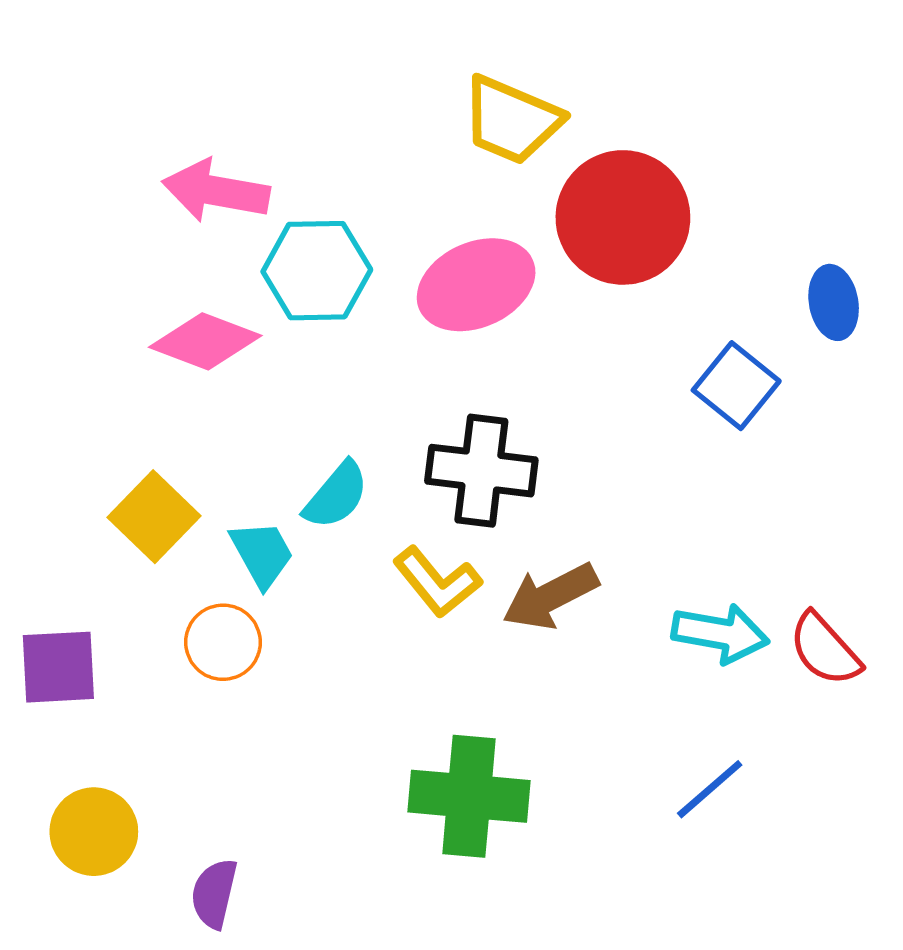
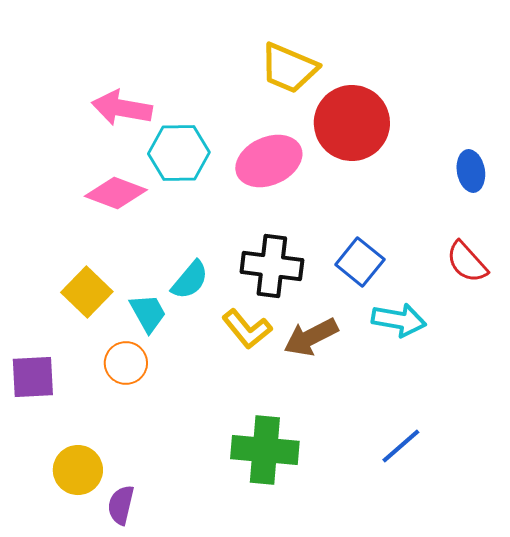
blue square: (736, 386) -> (360, 262), moved
cyan arrow: (720, 633) -> (399, 320), moved
red semicircle: (825, 649) -> (467, 262), moved
yellow circle: (94, 832) -> (78, 470), moved

